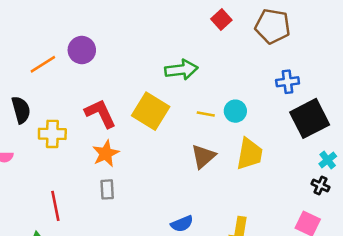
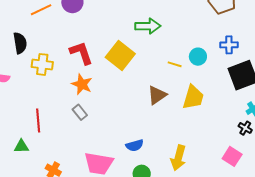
cyan circle: (235, 111) -> (198, 57), moved
yellow line: (206, 114) -> (175, 64), moved
orange star: (106, 153) -> (82, 84), turned -30
gray rectangle: (107, 189) -> (80, 112), turned -42

